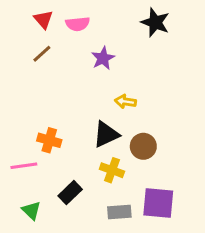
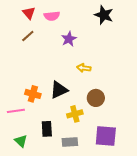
black triangle: (106, 134) -> (59, 90), moved
yellow cross: (112, 170) -> (75, 114), turned -35
black rectangle: (70, 193) -> (47, 129), turned -49
gray rectangle: (119, 212) -> (70, 142), moved

